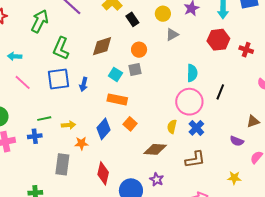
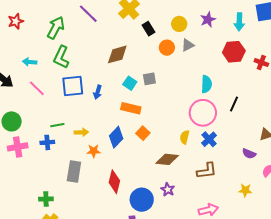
green L-shape: (61, 48) -> (61, 57), moved
orange circle: (139, 50) -> (167, 48), moved

